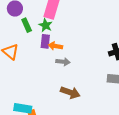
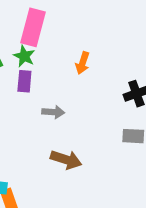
orange arrow: (55, 46) -> (83, 63), moved, turned -80

